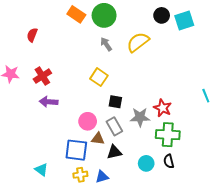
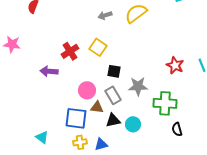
gray arrow: (106, 44) -> (105, 15), turned -72
red cross: (42, 76) -> (70, 51), moved
red star: (163, 108) -> (175, 65), moved
black semicircle: (169, 161) -> (177, 129), moved
cyan circle: (146, 163) -> (133, 124), moved

